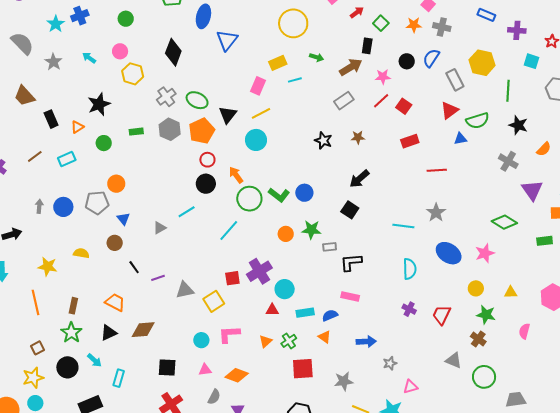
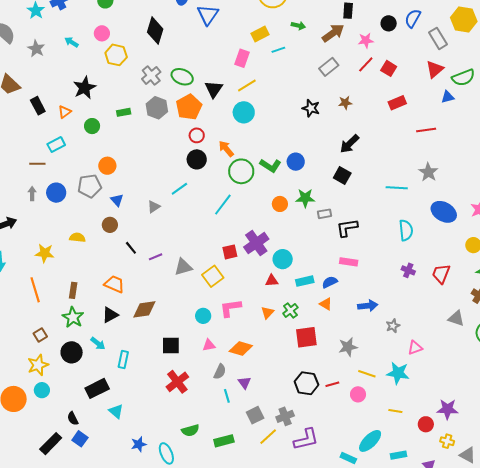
brown line: (35, 156) -> (37, 164), moved, turned 42

